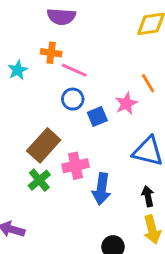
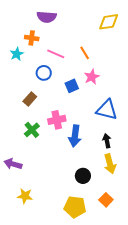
orange cross: (51, 53) -> (32, 38), moved
orange line: (148, 83) -> (85, 53), moved
blue circle: (73, 99) -> (44, 73), moved
brown rectangle: (44, 145) -> (30, 99), moved, size x0.6

